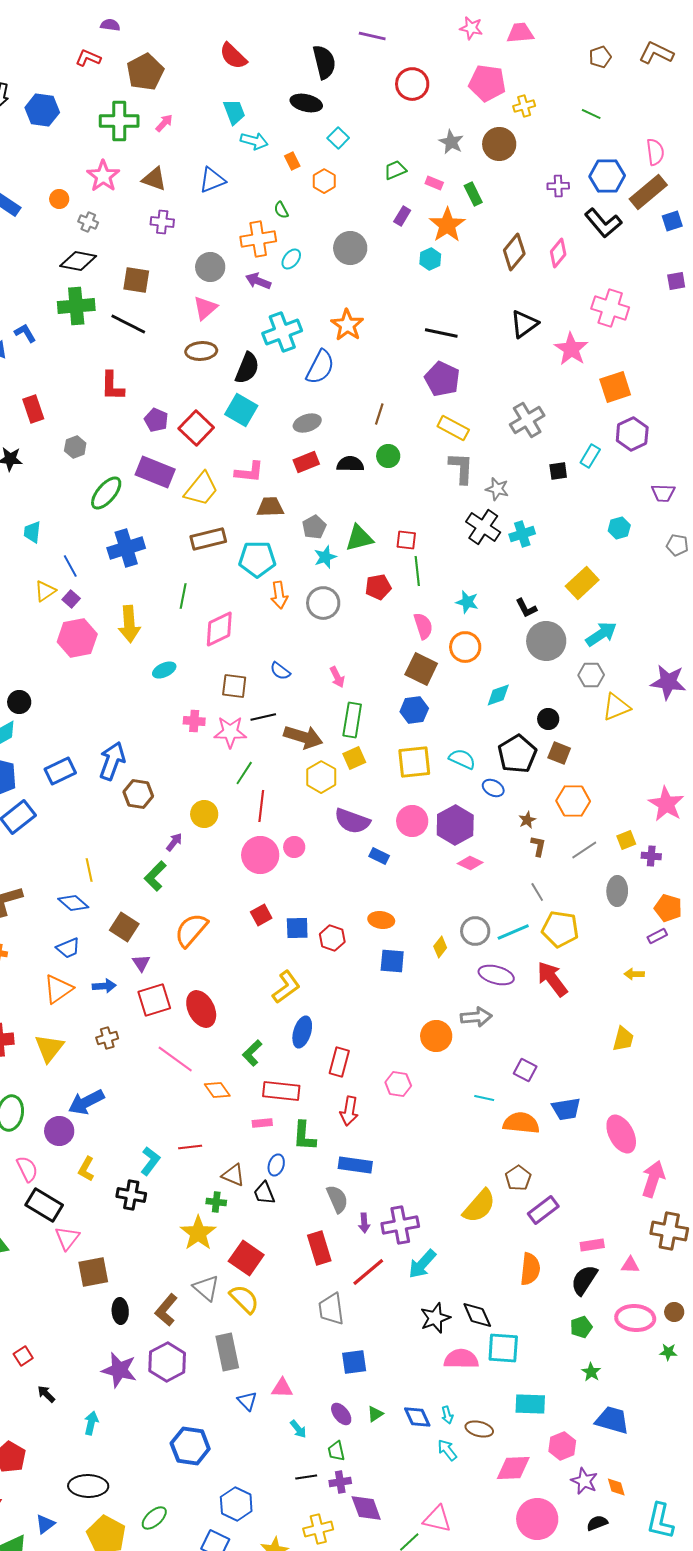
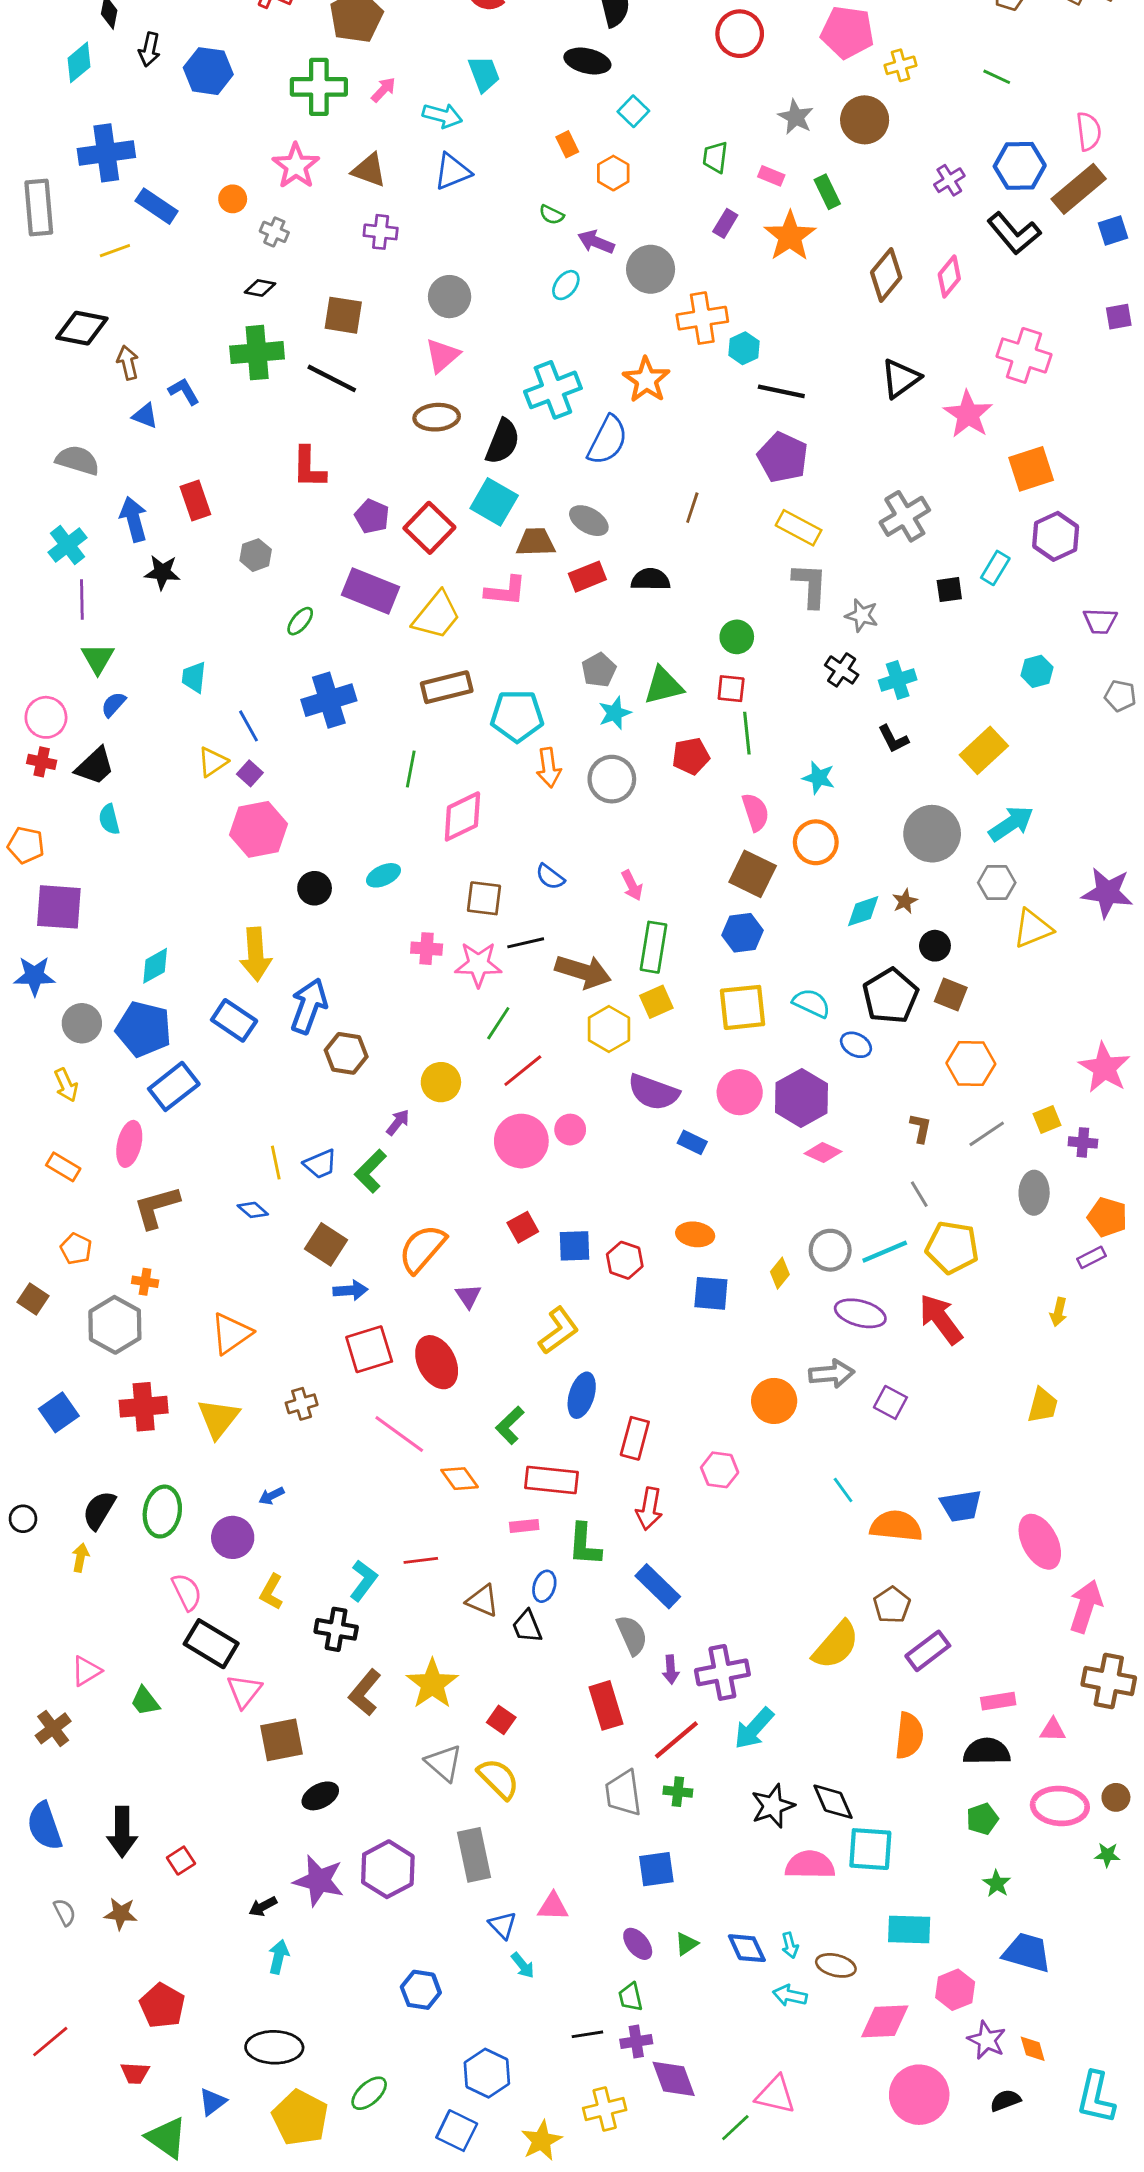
cyan arrow: (254, 141) -> (442, 116), moved
green trapezoid: (395, 170) -> (715, 157), turned -60
purple cross: (558, 186) -> (949, 180), turned -30
green semicircle: (281, 210) -> (552, 215), turned -36
orange cross: (258, 239) -> (702, 318), moved
cyan hexagon: (430, 259) -> (744, 348), moved
black diamond: (78, 261) -> (260, 288), size x0.6
purple arrow: (258, 281) -> (596, 242), moved
gray ellipse: (307, 423) -> (589, 521), turned 48
green circle: (388, 456) -> (737, 637), moved
green ellipse: (106, 493) -> (300, 621), size x0.6
brown trapezoid: (270, 507) -> (536, 542), moved
black cross: (483, 527) -> (842, 670), size x0.7
black L-shape: (526, 608) -> (893, 739), moved
yellow arrow: (129, 624) -> (256, 954), moved
black circle: (19, 702) -> (315, 888), moved
blue rectangle: (60, 771) -> (234, 1020), turned 60
red line: (261, 806) -> (523, 1071), turned 44
brown star: (527, 820) -> (905, 901), moved
blue diamond: (73, 903) -> (253, 1210), size x0.7
blue trapezoid: (68, 948) -> (320, 1164), moved
purple triangle: (141, 963) -> (468, 1296), moved
yellow arrow: (634, 974) -> (1058, 1312), turned -78
blue arrow: (104, 986) -> (350, 1290), moved
purple square: (525, 1070) -> (890, 1402), moved
cyan line: (484, 1098) -> (843, 1490), turned 42
blue arrow: (86, 1102) -> (271, 1496), size x0.5
blue rectangle: (355, 1165) -> (658, 1586), turned 36
green cross: (216, 1202) -> (678, 1792), moved
red square: (246, 1258) -> (501, 1720), size x0.6
black semicircle: (584, 1280) -> (987, 1751), turned 56
brown L-shape: (166, 1310) -> (365, 1693), moved
black ellipse: (120, 1311) -> (320, 1796), turned 65
black arrow: (46, 1394) -> (263, 1907), moved, turned -72
cyan arrow: (298, 1429) -> (523, 1965), moved
blue hexagon: (190, 1446) -> (421, 1990), size x0.7
cyan arrow: (447, 1450) -> (790, 1996), turned -40

